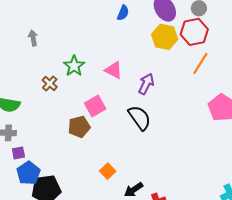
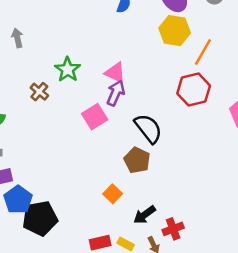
red hexagon: (194, 32) -> (194, 90), moved
orange line: (200, 63) -> (203, 52), moved
purple arrow: (146, 84) -> (116, 93), moved
brown pentagon: (79, 127) -> (137, 160), moved, turned -30

